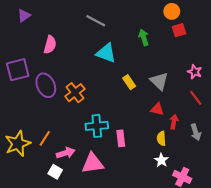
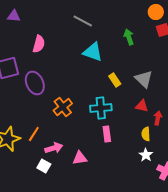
purple triangle: (24, 16) -> (14, 16), turned 40
orange cross: (75, 93) -> (63, 107), moved
cyan cross: (97, 126) -> (101, 108), moved
pink triangle: (93, 163) -> (80, 158), size x0.7

